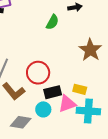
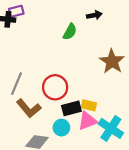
yellow rectangle: (80, 89) -> (89, 105), moved
cyan cross: (88, 111) -> (111, 128), turned 30

